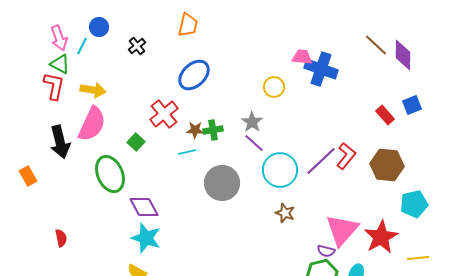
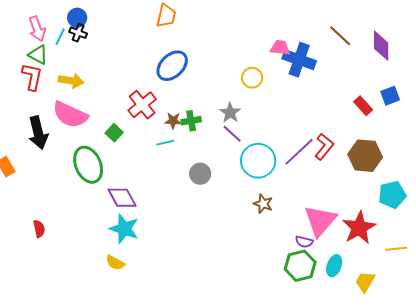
brown line: (376, 45) -> (340, 36), moved
black cross: (137, 46) -> (78, 33), moved, turned -30
pink semicircle: (92, 124) -> (70, 115), turned 90
gray circle: (222, 183) -> (200, 174), size x0.6

